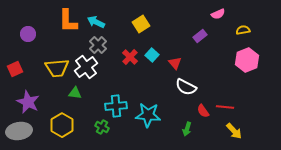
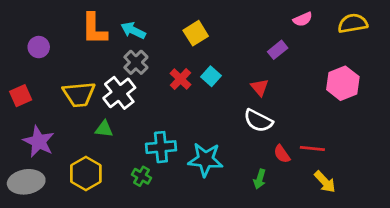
yellow semicircle: (243, 30) -> (353, 23), moved, size x1.5
red triangle: (175, 63) -> (260, 87), moved

